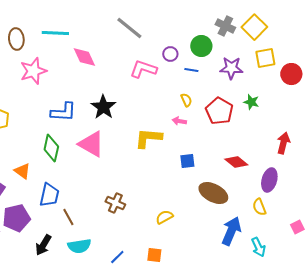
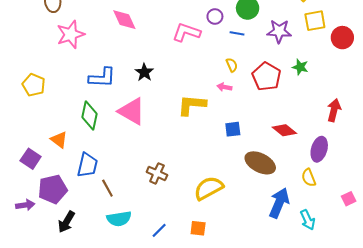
black star: (103, 107) -> (144, 72), size x0.7
yellow semicircle: (164, 217) -> (209, 188), size x1.6
black arrow: (43, 245) -> (66, 222), moved

